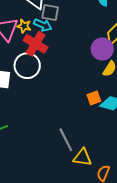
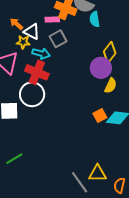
gray square: (50, 13) -> (58, 39), moved, turned -30
yellow star: (24, 26) -> (23, 42), moved
gray line: (66, 140) -> (80, 182), moved

